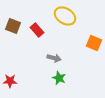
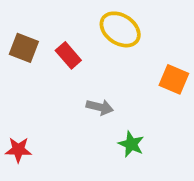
green star: (59, 78) -> (131, 144), moved

